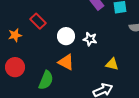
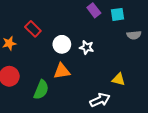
orange triangle: (66, 62) -> (62, 71), turned -36
yellow triangle: (112, 64) -> (119, 79), moved

